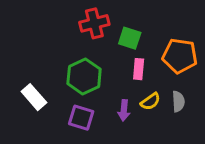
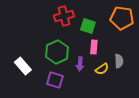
orange pentagon: (180, 56) -> (122, 18), moved
gray semicircle: (178, 101) -> (119, 61), moved
purple arrow: (124, 110) -> (80, 64), moved

